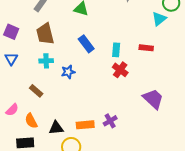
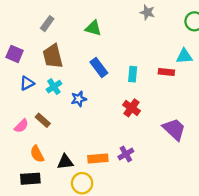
cyan triangle: (159, 19) -> (184, 56), moved, turned 35
blue triangle: (11, 59) -> (27, 83), moved, turned 32
cyan cross: (46, 61) -> (54, 87), turned -32
red cross: (120, 70) -> (131, 108), moved
pink semicircle: (12, 110) -> (21, 126), moved

